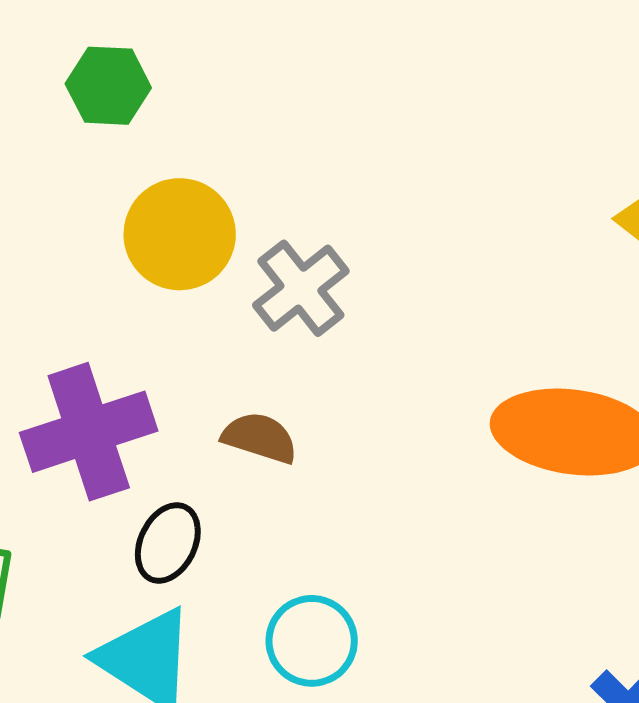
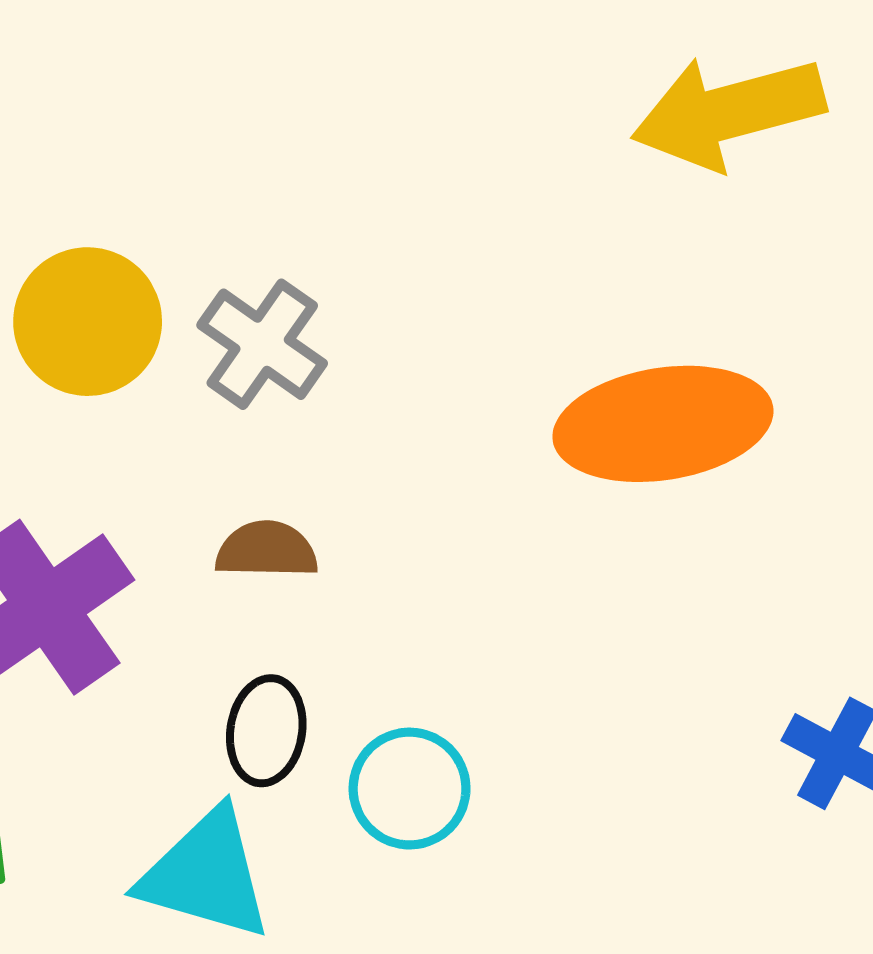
black ellipse: (168, 543) -> (266, 731), moved

